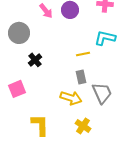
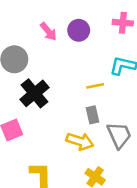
black cross: (35, 60) -> (35, 93), size x1.6

